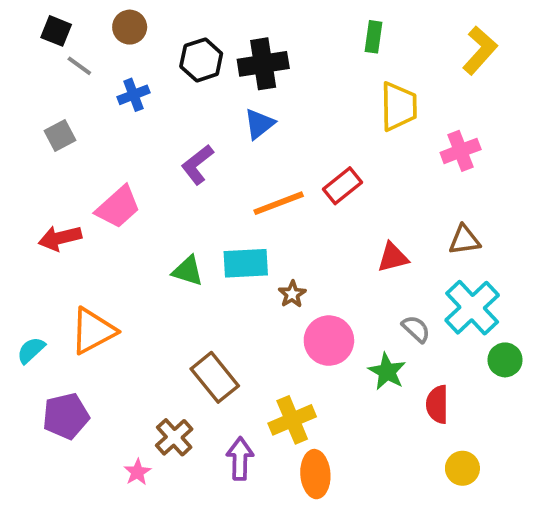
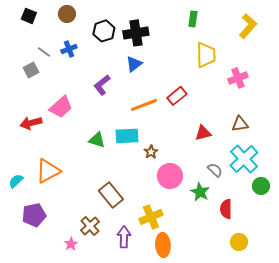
gray line: (79, 66) -> (44, 52), moved

